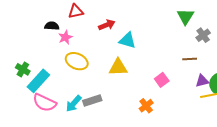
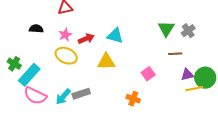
green triangle: (186, 17) -> (166, 29), moved
red arrow: (107, 25) -> (86, 39), moved
black semicircle: (52, 26) -> (36, 29), moved
pink star: (65, 37) -> (65, 35), moved
orange cross: (146, 106) -> (133, 99), turned -32

